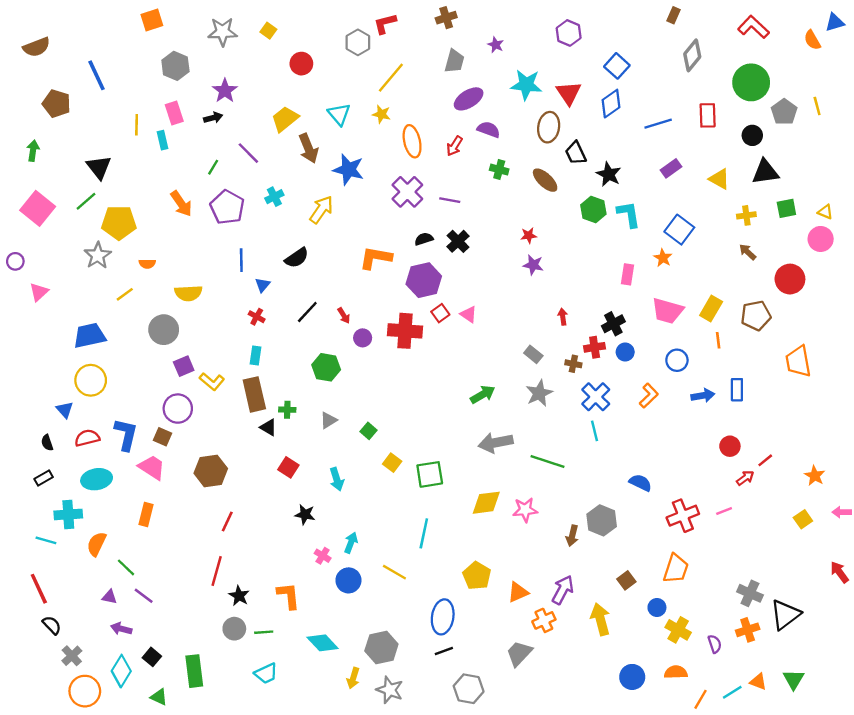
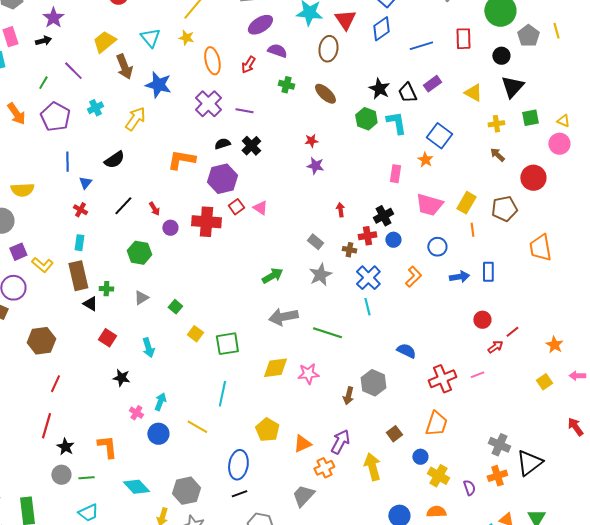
black trapezoid: (576, 153) -> (407, 93), moved
black triangle: (765, 172) -> (512, 87), turned -40

